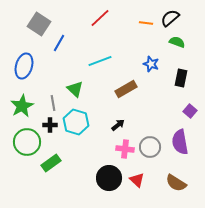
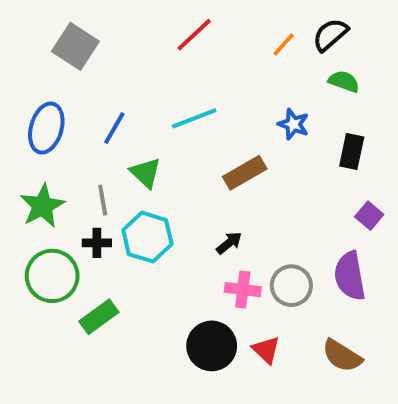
orange line: (146, 23) -> (284, 44), turned -56
blue line: (59, 43) -> (114, 128), moved

